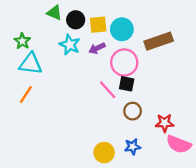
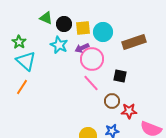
pink circle: (124, 62) -> (92, 59), moved
cyan triangle: (31, 64) -> (26, 61), turned 35
black square: (127, 84) -> (120, 76), moved
red star: (165, 123) -> (129, 111), moved

